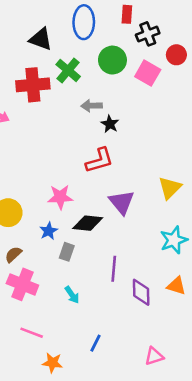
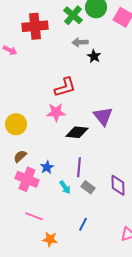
green cross: (68, 70) -> (73, 15), moved
red L-shape: (99, 160) -> (65, 87), moved
blue star: (49, 231) -> (47, 167), moved
gray rectangle: (67, 252) -> (88, 187), moved, turned -72
purple line: (114, 269) -> (79, 167), moved

